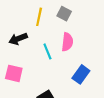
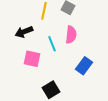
pink square: (14, 73) -> (32, 59), moved

